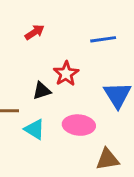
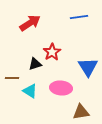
red arrow: (35, 32) -> (30, 23), size x1.5
blue line: (103, 39) -> (79, 17), moved

